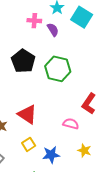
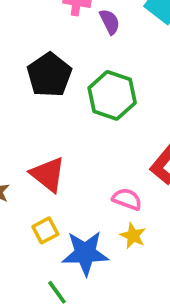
yellow star: (84, 150) -> (133, 236), moved
blue star: (51, 155) -> (85, 253), size x1.4

